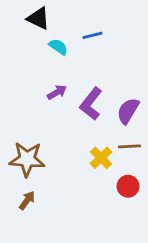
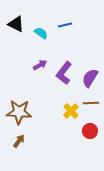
black triangle: (38, 18) -> (16, 24), moved

